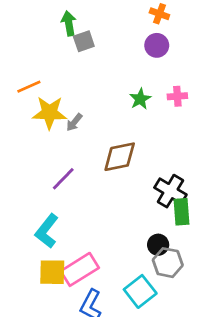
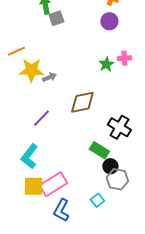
green star: (140, 99) -> (106, 64), moved
gray arrow: (74, 122) -> (49, 77), turned -152
green rectangle: (181, 212) -> (99, 150), moved, turned -54
cyan square: (140, 291) -> (97, 200), size x0.6

